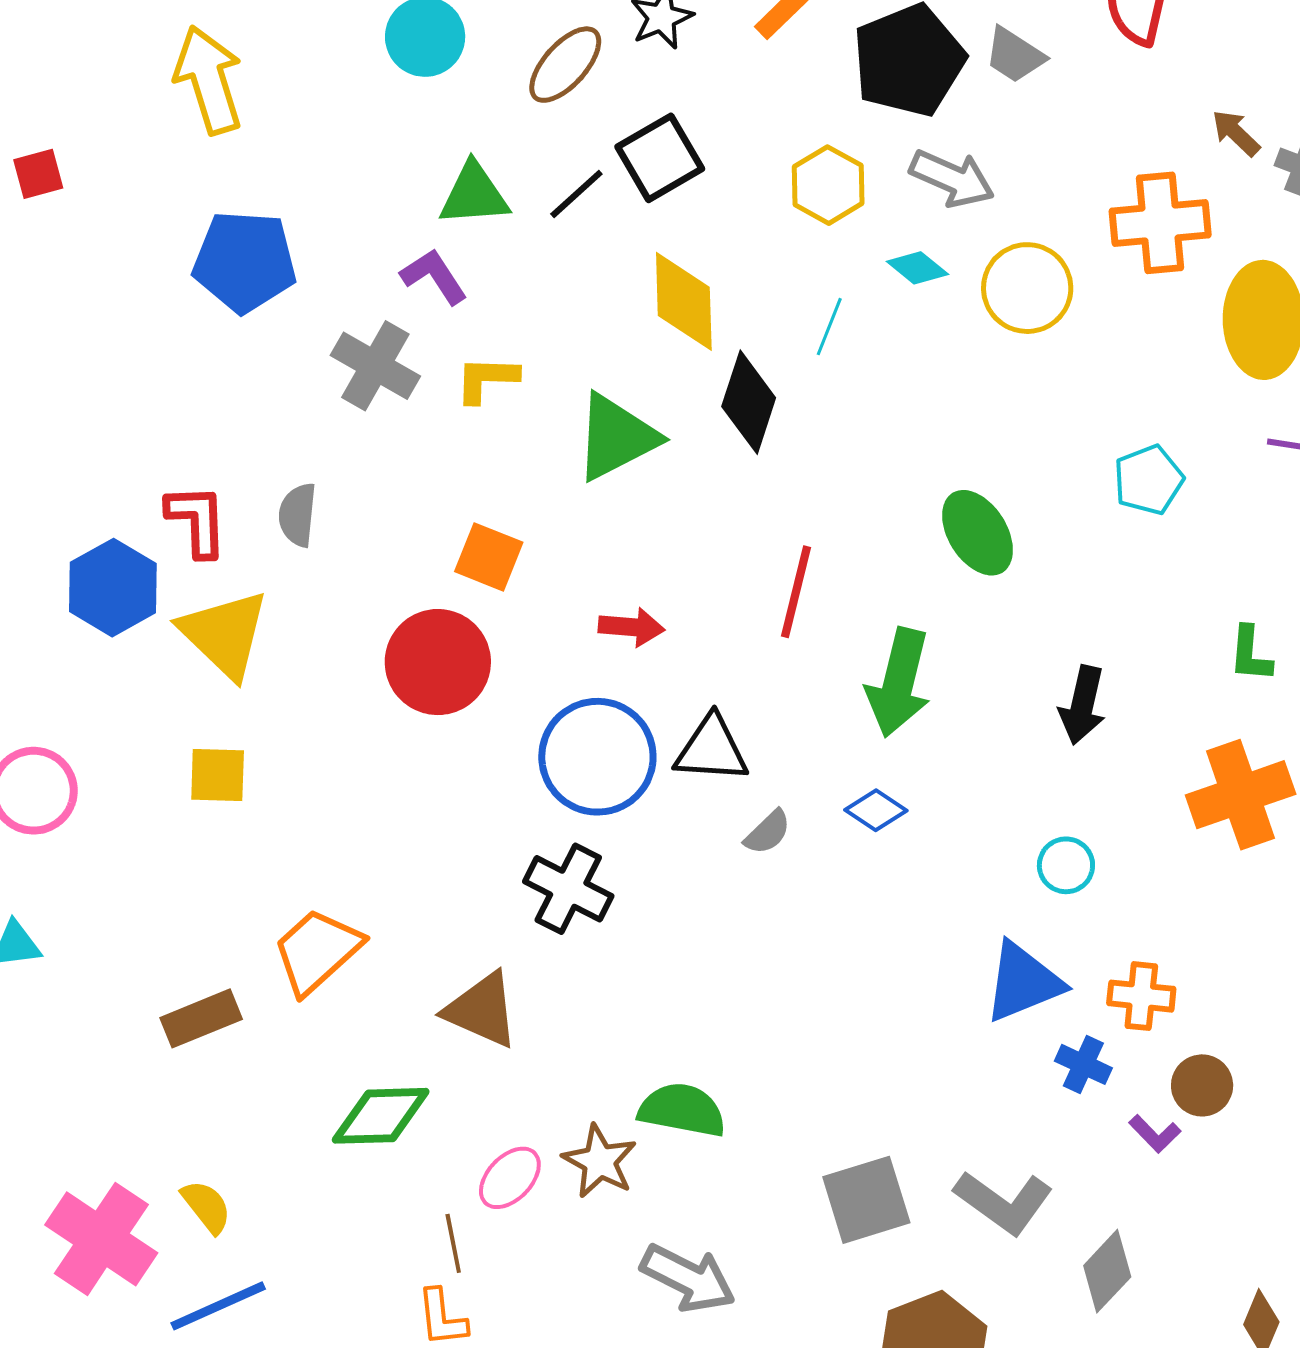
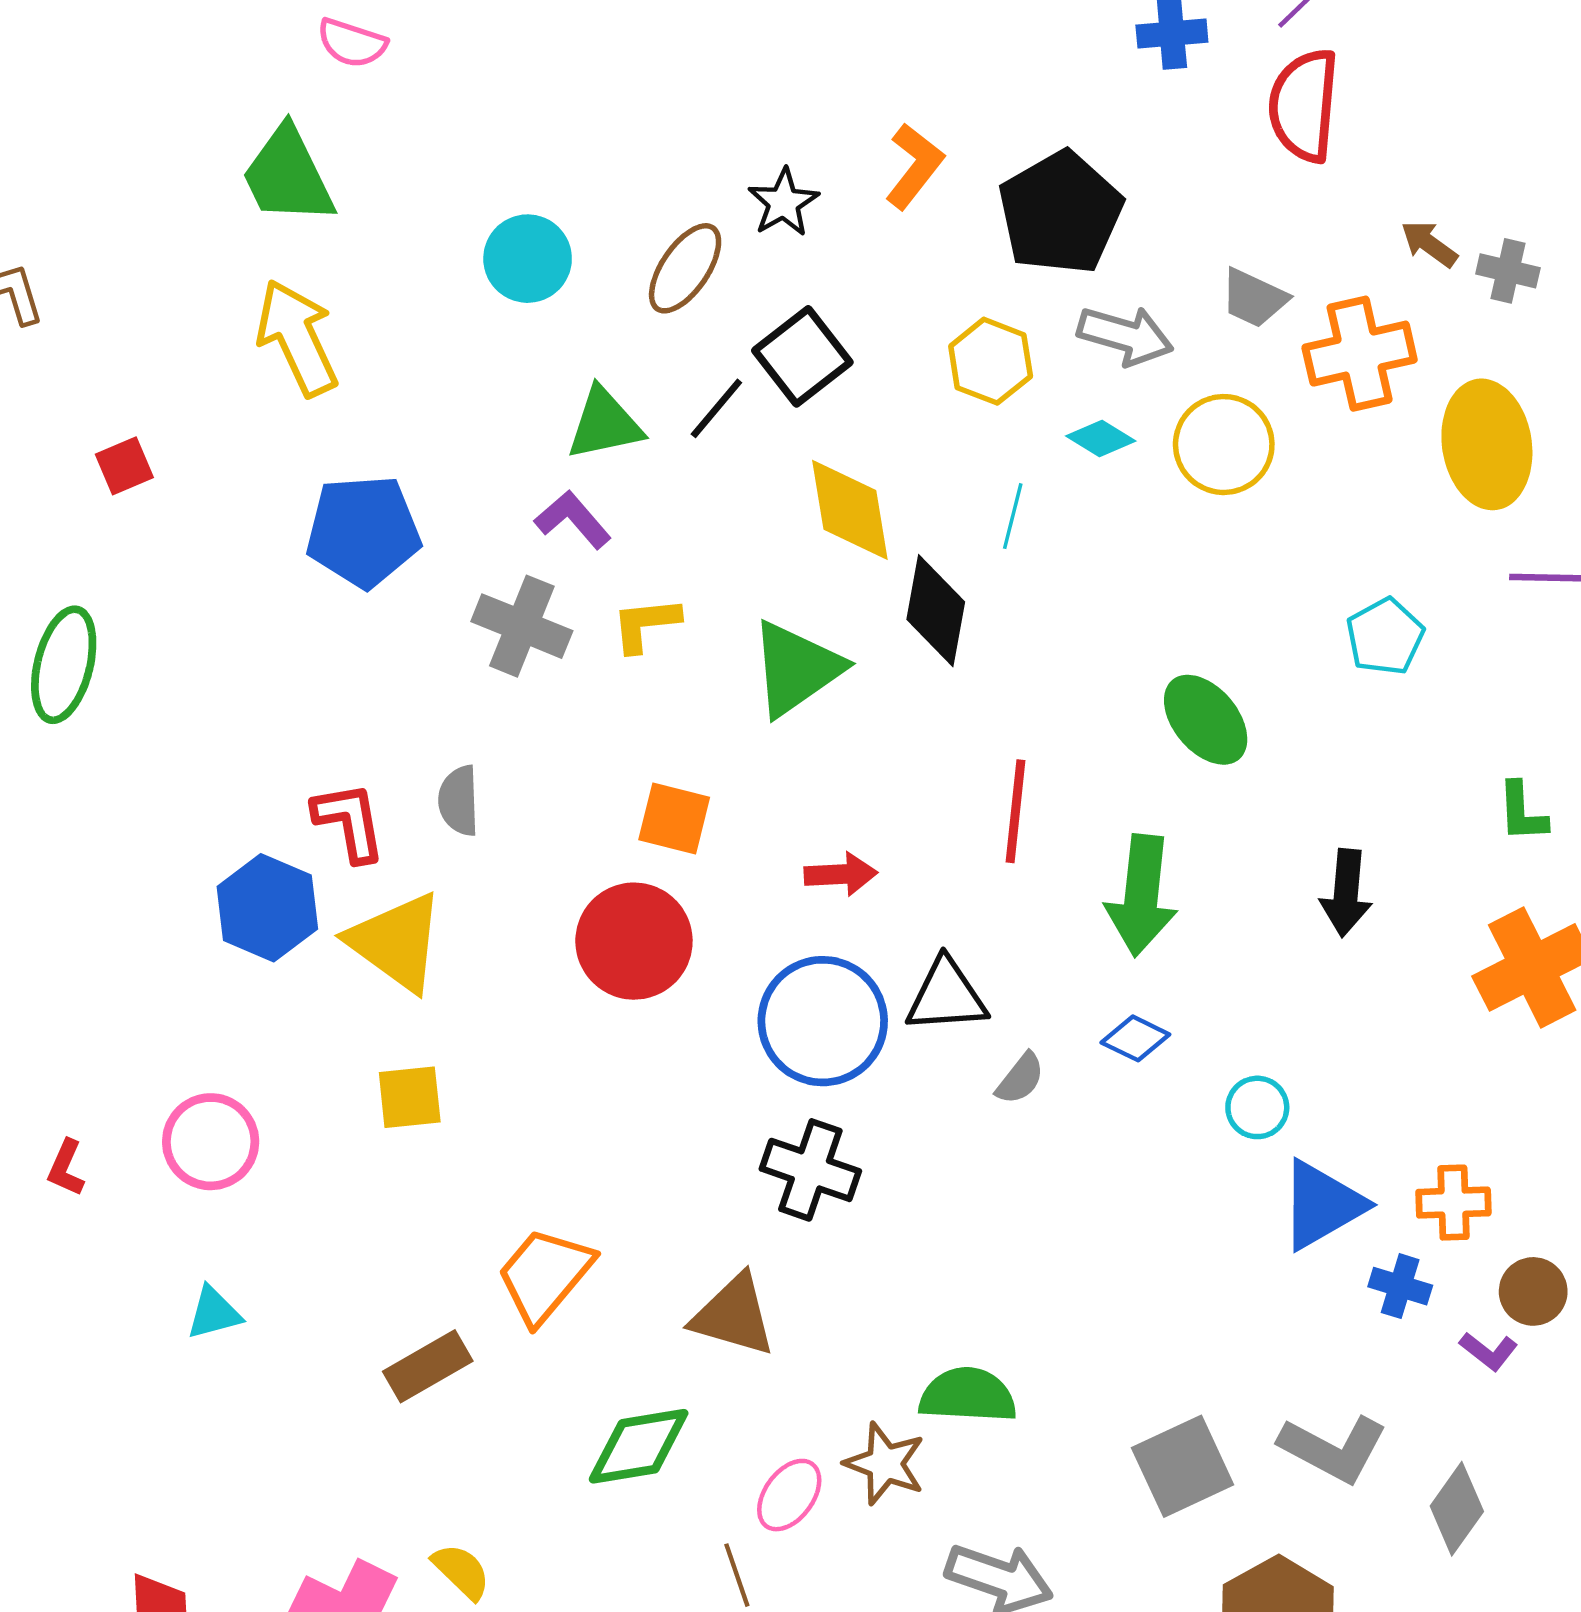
gray trapezoid: (1015, 55) -> (1254, 298), moved
cyan circle: (1066, 865) -> (1257, 1107), moved

